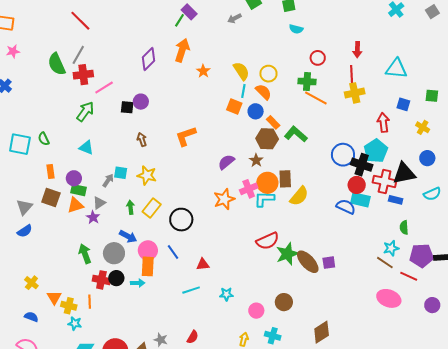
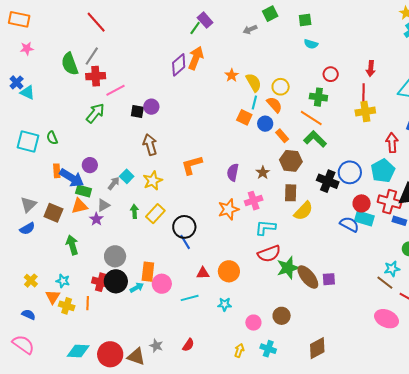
purple diamond: (149, 59) -> (179, 65), moved
orange star: (203, 71) -> (232, 75), moved
orange line: (316, 98) -> (311, 118), moved
green L-shape: (296, 134) -> (315, 139), moved
orange L-shape: (186, 136) -> (192, 165), moved
brown hexagon: (267, 139) -> (291, 161), moved
brown arrow: (142, 140) -> (150, 145), size x1.5
cyan triangle: (86, 148) -> (27, 93), moved
purple semicircle: (226, 162) -> (233, 172), turned -42
black cross: (362, 165) -> (328, 181), moved
cyan square: (121, 173) -> (127, 176), turned 32
yellow star: (147, 175) -> (153, 181), turned 30
purple circle: (74, 178) -> (90, 165), moved
orange circle: (267, 183) -> (229, 271), moved
brown square: (51, 198) -> (53, 213), moved
cyan L-shape: (264, 199) -> (265, 228), moved
blue arrow: (128, 236) -> (72, 178), moved, size x1.4
pink circle: (148, 250) -> (162, 284), moved
blue line: (173, 252) -> (185, 242), moved
green arrow: (85, 254) -> (72, 245), moved
black circle: (116, 278) -> (116, 281), size x1.5
cyan arrow: (138, 283) -> (137, 288), turned -32
cyan star: (75, 323) -> (63, 281), moved

